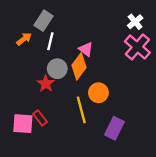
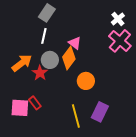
gray rectangle: (44, 21) -> (47, 13), moved
orange arrow: (24, 39) -> (22, 63), moved, size x1.5
yellow line: (81, 110) -> (76, 116), moved

